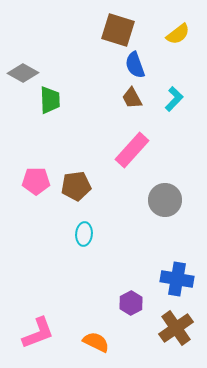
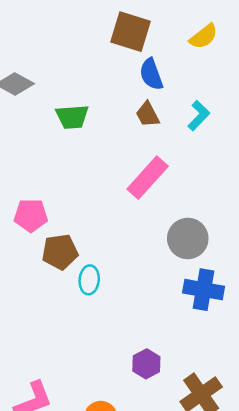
green trapezoid: (50, 100) -> (72, 117), moved, turned 88
brown pentagon: (76, 186) -> (60, 252), moved
blue cross: (177, 279) -> (204, 290), moved

